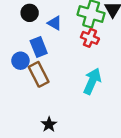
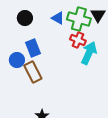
blue triangle: (55, 23) -> (58, 18), moved
cyan arrow: (92, 81) -> (89, 53), moved

